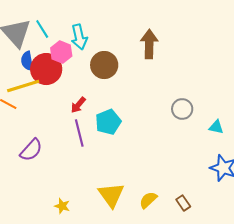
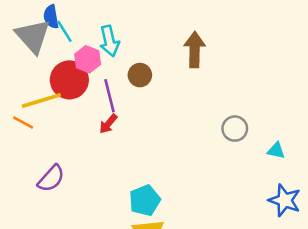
blue semicircle: (27, 61) -> (51, 17), moved
brown circle: (104, 65) -> (140, 75), size x0.7
cyan pentagon: (108, 122) -> (145, 200), moved
purple line: (79, 133) -> (109, 96), moved

